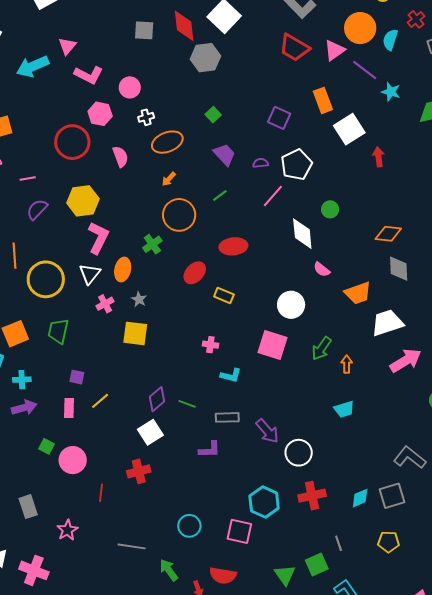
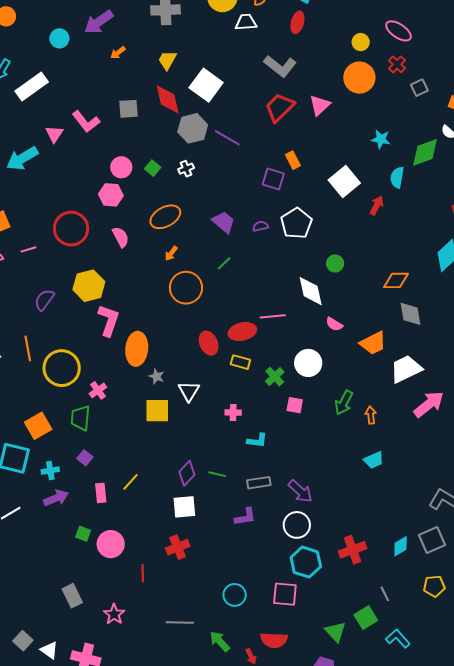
orange circle: (360, 28) -> (359, 78), moved
cyan semicircle: (390, 40) -> (397, 177), moved
red trapezoid: (294, 48) -> (280, 107), turned 112
purple line: (365, 70) -> (227, 138), moved
pink L-shape: (89, 75) -> (86, 122), moved, turned 32
orange rectangle: (323, 100) -> (293, 160), moved, size x0.7
pink hexagon: (100, 114) -> (111, 195), moved
green square: (213, 115) -> (153, 168), moved
white cross: (146, 117) -> (186, 169), moved
red arrow: (378, 157) -> (377, 205), turned 42
pink line: (28, 179) -> (28, 249), moved
pink line: (273, 196) -> (273, 316), moved, turned 50
green cross: (152, 244) -> (275, 377), moved
red ellipse: (233, 246) -> (242, 332), moved
orange ellipse: (123, 270) -> (137, 349), size x1.4
red ellipse: (195, 273) -> (209, 343), turned -60
white triangle: (90, 274) -> (189, 391), moved
pink cross: (105, 304) -> (98, 390), moved
pink square: (272, 345) -> (295, 405), size x0.6
purple square: (77, 377) -> (85, 458), moved, turned 35
white square: (150, 432) -> (184, 507), turned 35
white circle: (299, 453) -> (297, 525), moved

